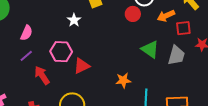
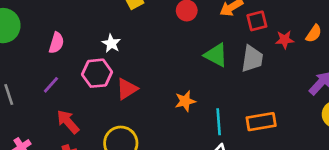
white star: (74, 20) -> (111, 43), moved
pink semicircle: (26, 33) -> (56, 43), moved
red arrow: (42, 75) -> (68, 122), moved

